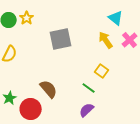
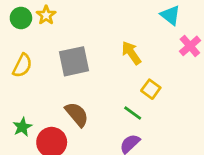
gray square: (61, 39) -> (74, 61), moved
yellow arrow: (106, 40) -> (131, 53), moved

